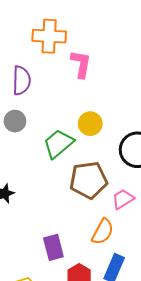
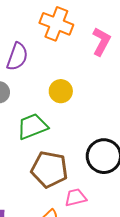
pink L-shape: (81, 64) -> (101, 42), moved
yellow circle: (90, 124) -> (61, 91), moved

